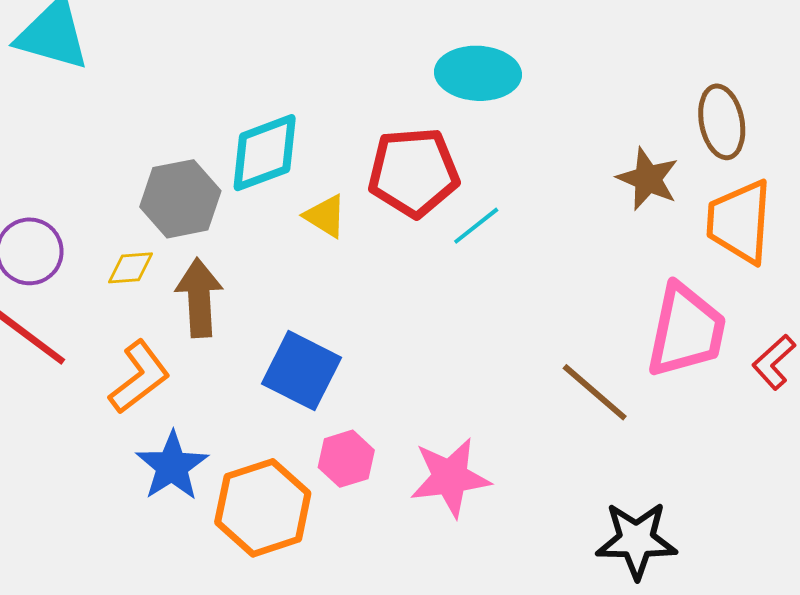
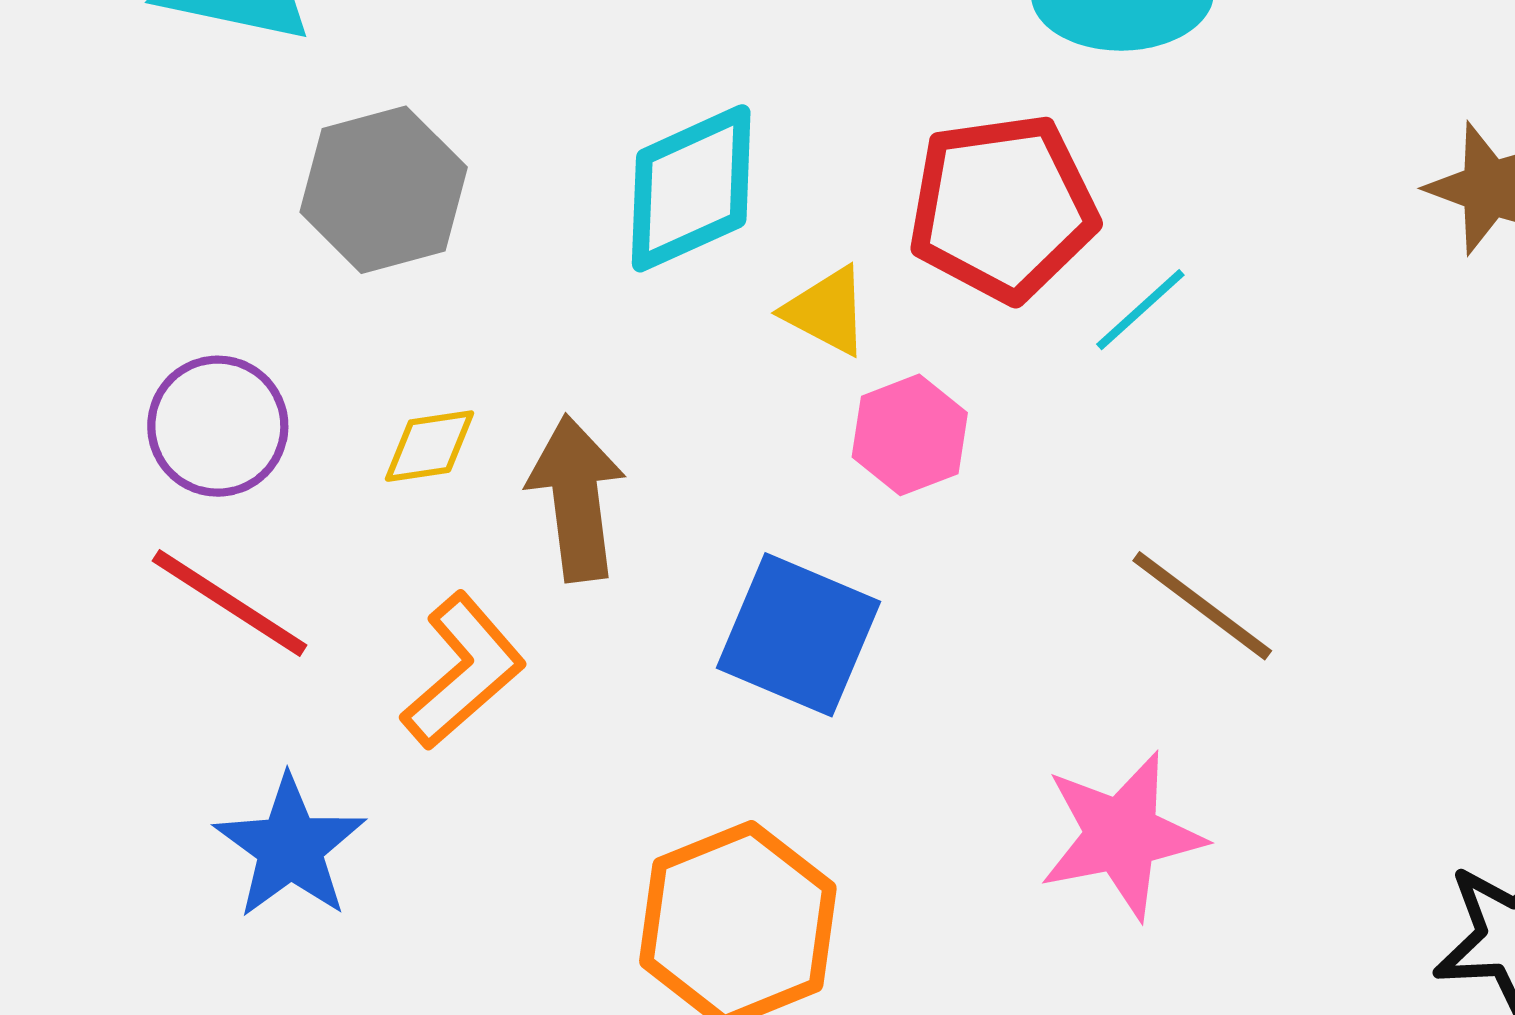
gray hexagon: (180, 199) -> (384, 190), moved
brown line: (595, 392) -> (1202, 606), moved
pink hexagon: (346, 459) -> (910, 435), moved
blue star: (172, 466) -> (290, 847), moved

